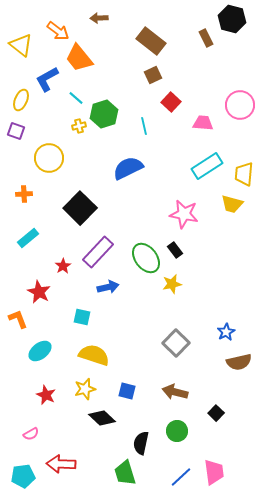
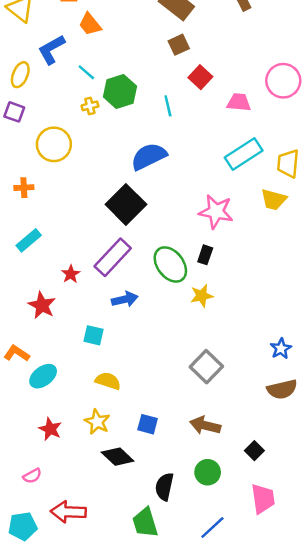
orange trapezoid: (79, 58) -> (90, 24), size x0.7
black square: (80, 208) -> (126, 204), moved
black rectangle: (175, 250) -> (205, 255), turned 56
orange L-shape: (18, 319) -> (17, 353), moved, turned -35
blue star: (226, 332) -> (281, 349), moved
yellow semicircle: (94, 355) -> (108, 381), size x0.7
yellow star: (85, 389) -> (97, 422), turned -30
pink trapezoid: (214, 472) -> (263, 499), moved

